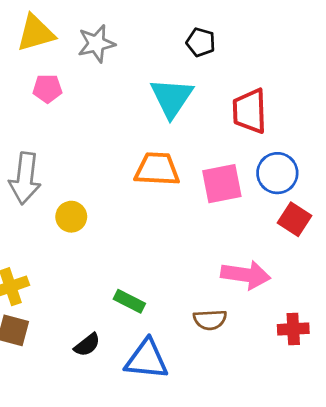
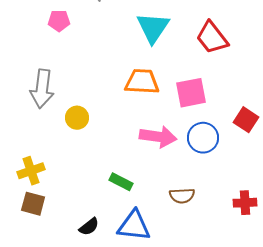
red trapezoid: (250, 111) -> (212, 38), turned -36
blue circle: (277, 173) -> (203, 138), moved
pink arrow: (246, 275) -> (158, 137), moved
black semicircle: (87, 345) -> (89, 227), moved

